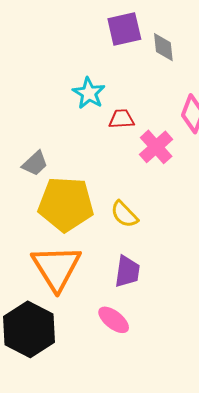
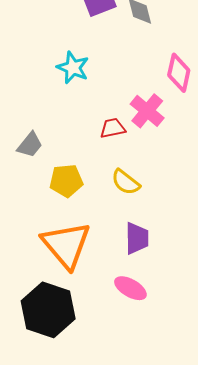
red trapezoid: (121, 119) -> (113, 128), moved
yellow pentagon: (66, 204) -> (66, 181), size x0.6

